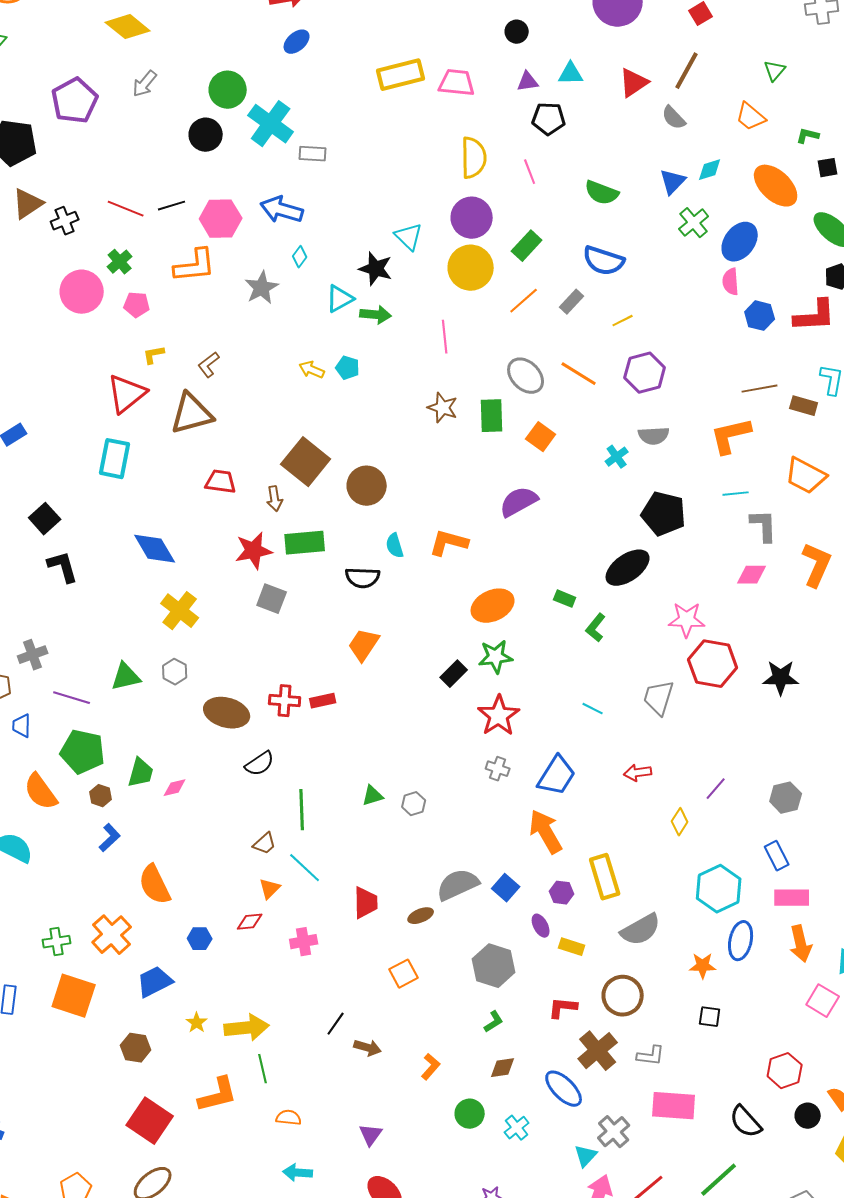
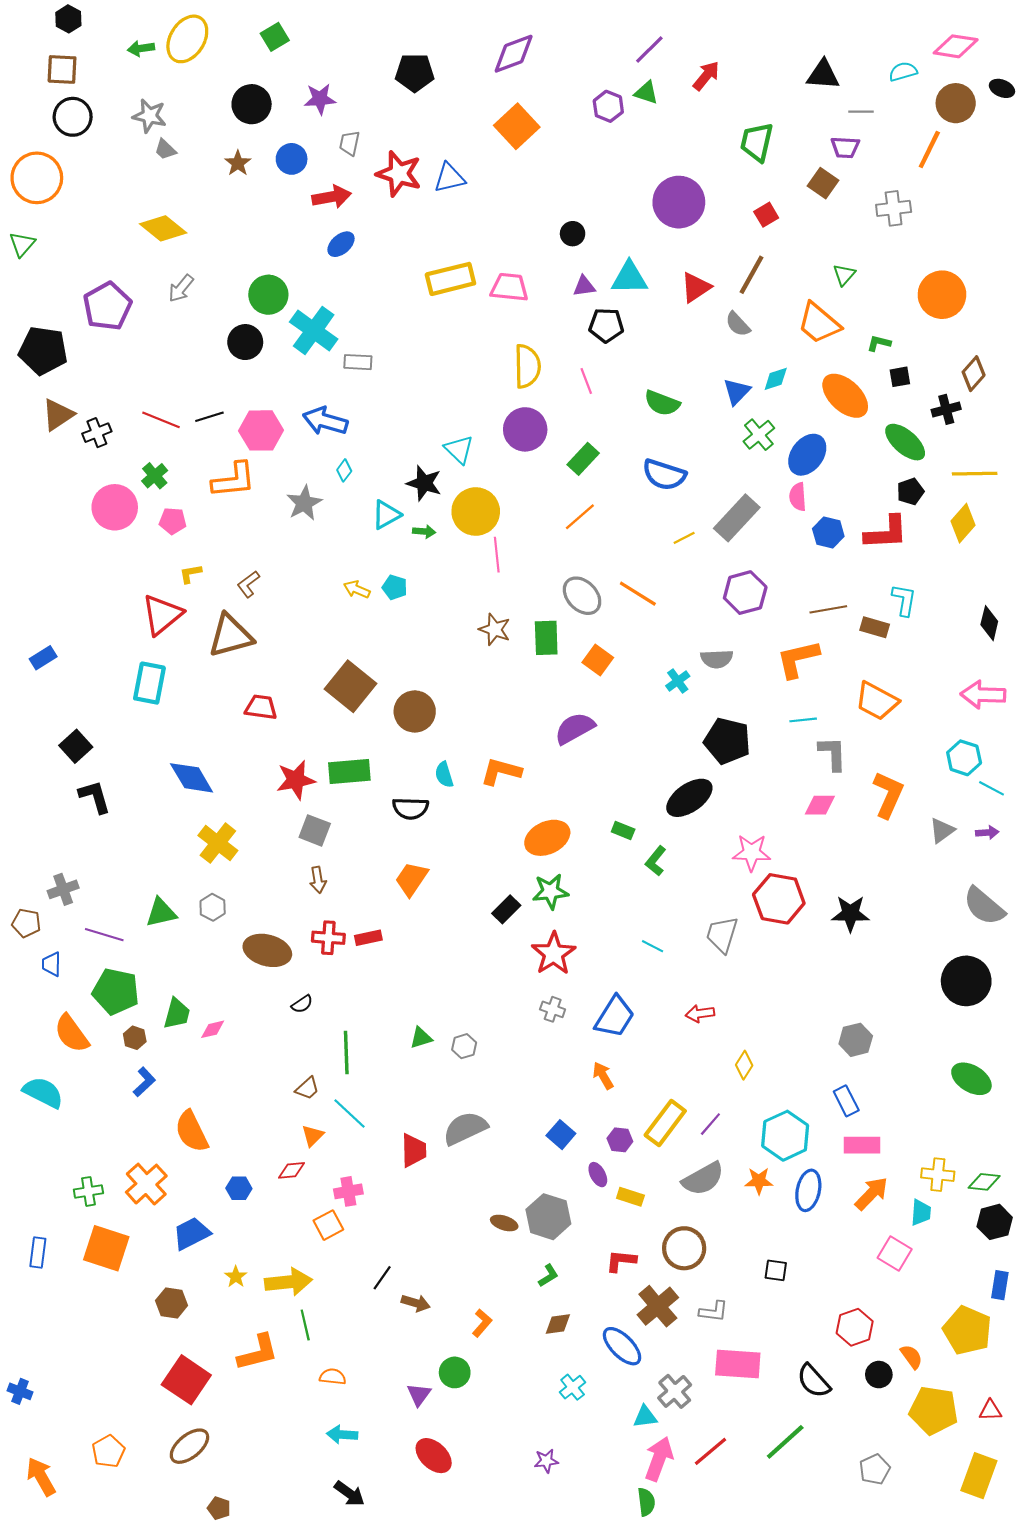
cyan triangle: (571, 74) -> (629, 278), size x1.4
orange trapezoid: (751, 117) -> (819, 323), size x1.4
yellow circle: (471, 268) -> (476, 512), moved
gray rectangle: (572, 302) -> (737, 518), moved, size x1.8
green arrow: (376, 315) -> (424, 532), size x0.7
purple hexagon: (645, 373) -> (745, 593), moved
brown arrow: (275, 499) -> (318, 880), moved
black semicircle: (260, 764) -> (302, 1004), size x0.7
purple line: (716, 789) -> (710, 1124), moved
orange arrow: (546, 832) -> (603, 1076), size x0.6
yellow rectangle: (605, 877) -> (665, 1123), turned 54
gray semicircle: (458, 885) -> (465, 1128), moved
brown ellipse: (421, 916) -> (504, 1223), moved, turned 40
orange arrow: (801, 944) -> (871, 1194), turned -123
orange star: (703, 966) -> (759, 1181), moved
orange square: (404, 974) -> (328, 1225), moved
green circle: (470, 1114) -> (455, 1372), moved
cyan triangle: (586, 1156) -> (645, 1417), turned 40

